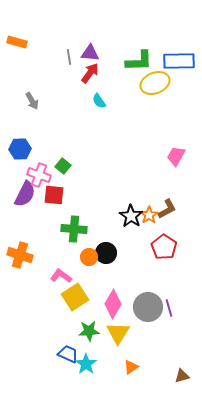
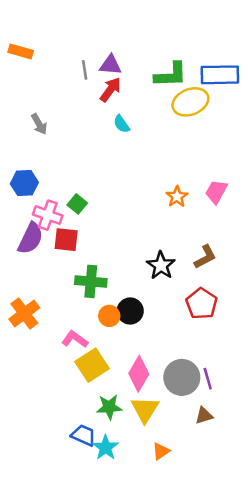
orange star: (149, 215) -> (177, 197), moved
orange cross: (20, 255) -> (24, 313), turned 35
brown triangle: (182, 376) -> (204, 416), moved

